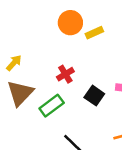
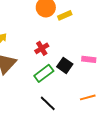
green rectangle: (52, 106) -> (44, 73), moved

